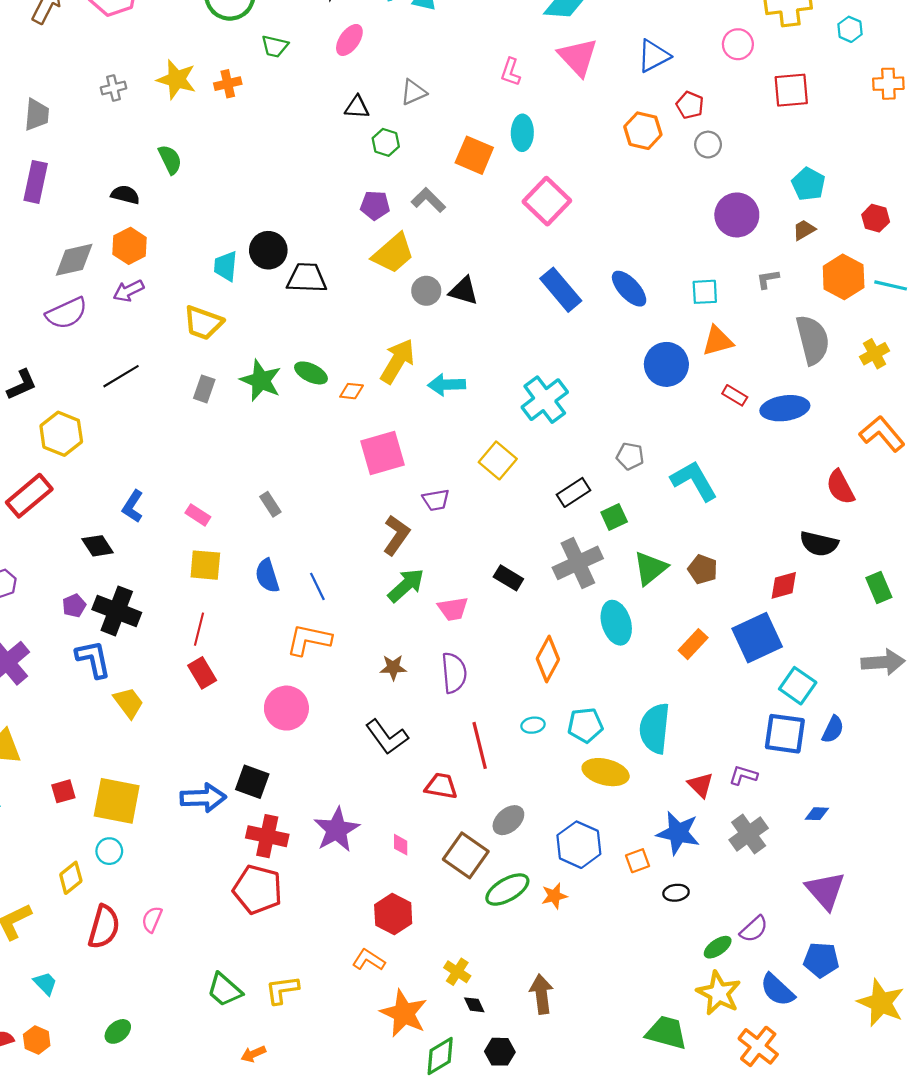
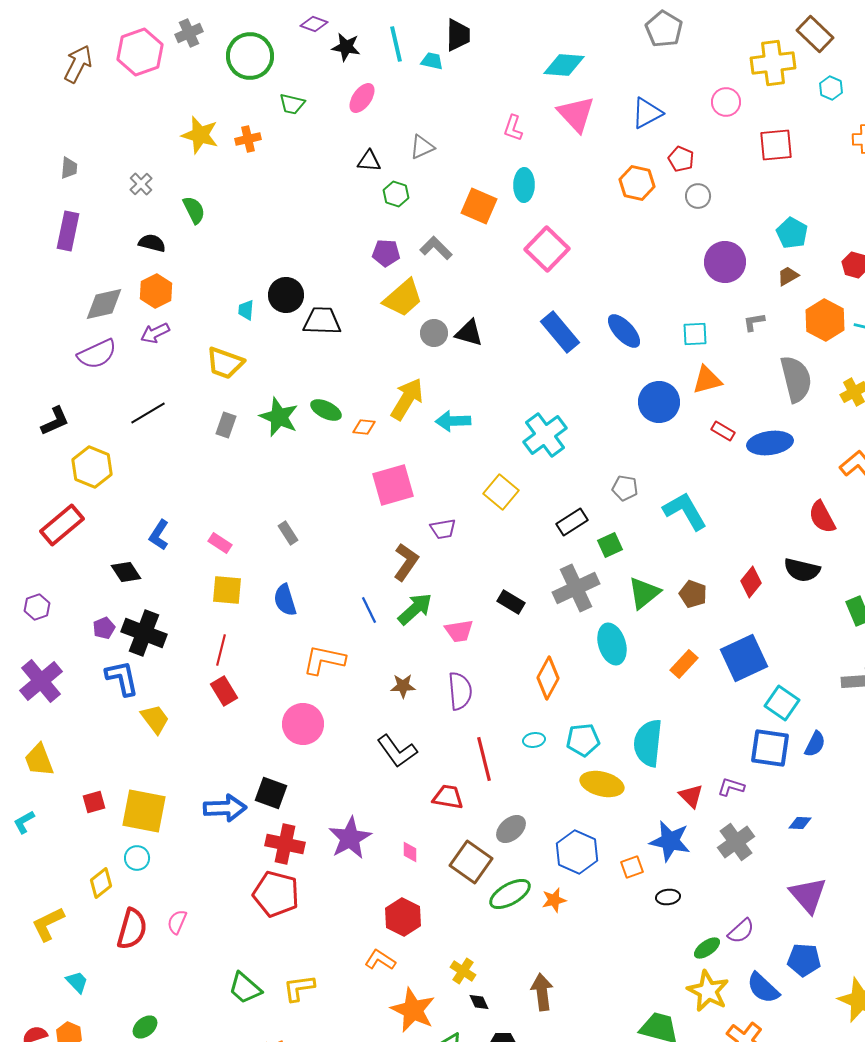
gray cross: (114, 88) -> (141, 184), moved, turned -30
gray trapezoid: (37, 115) -> (69, 168), size x0.7
cyan trapezoid: (226, 266) -> (246, 310), size x0.7
red diamond: (784, 585) -> (751, 582), moved, turned -36
blue line: (317, 586) -> (369, 610), moved

